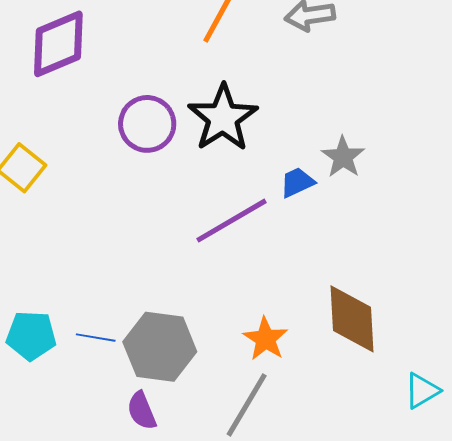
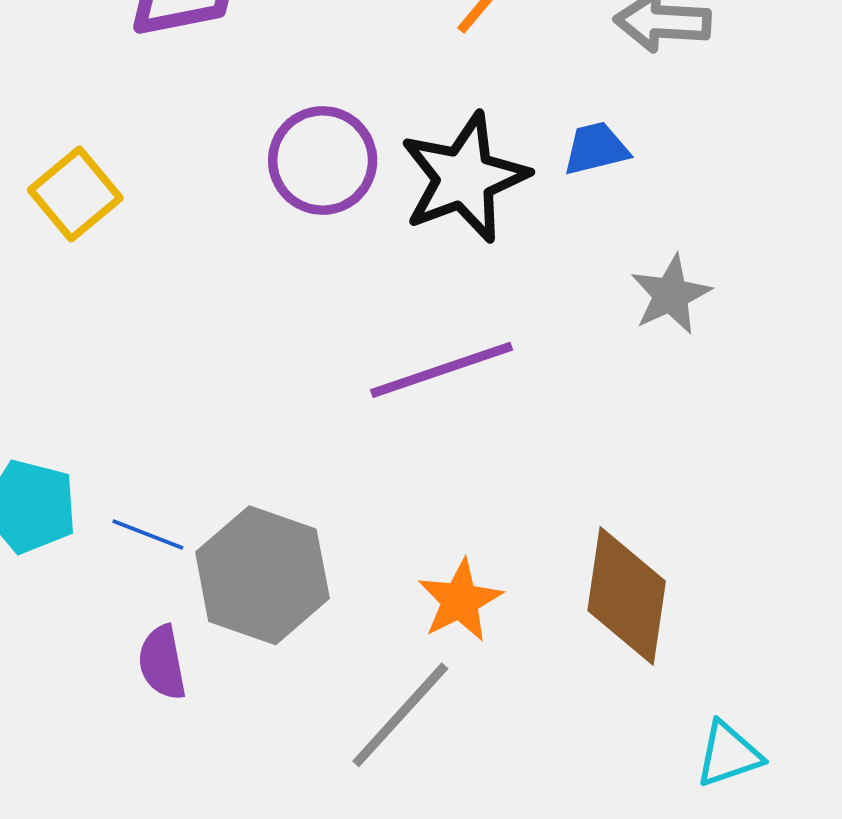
blue trapezoid: (297, 182) -> (596, 149), moved
purple semicircle: (142, 411) -> (162, 663), moved

